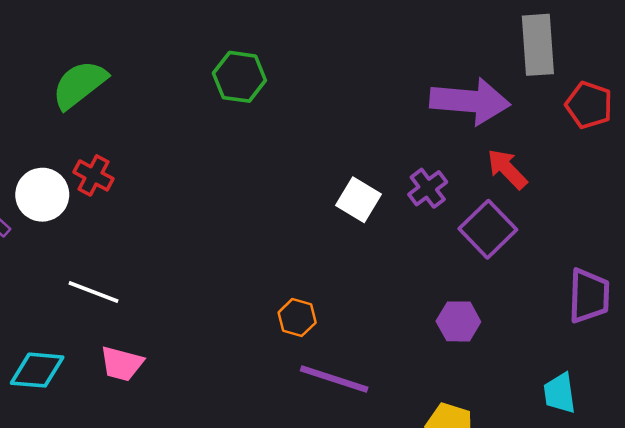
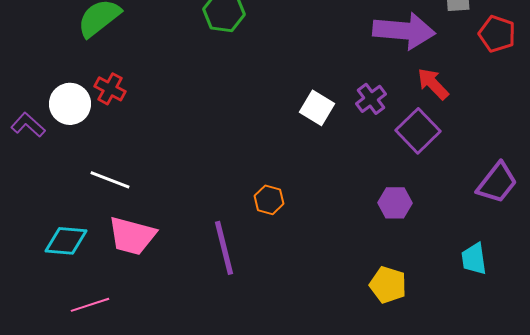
purple trapezoid: (589, 296) -> (497, 183), turned 36
pink trapezoid: (122, 364) -> (132, 236), size x1.4
purple line: (334, 379) -> (224, 248), moved, turned 58

